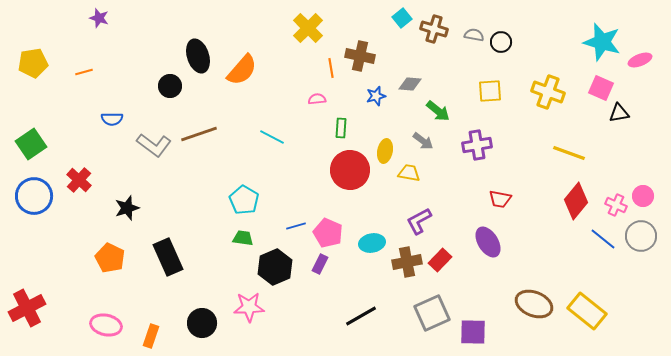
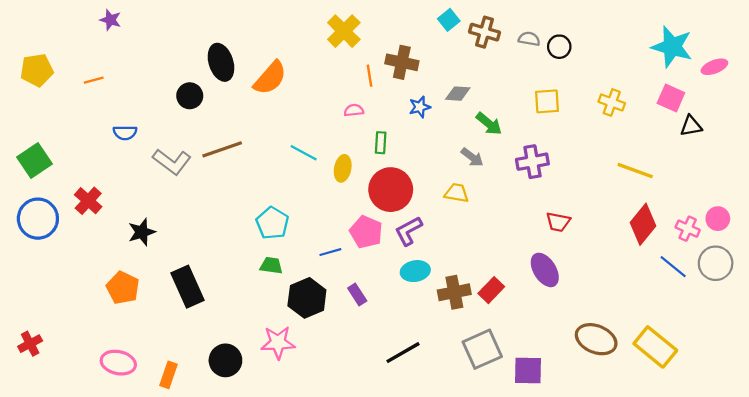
yellow cross: (548, 92) -> (612, 102), size x0.7
yellow ellipse: (385, 151) -> (343, 168), moved
purple L-shape: (419, 221) -> (409, 231), moved
pink pentagon: (328, 233) -> (366, 232), moved
purple rectangle: (320, 264) -> (357, 295), turned -60
red cross: (27, 308) -> (30, 344), size x0.6

